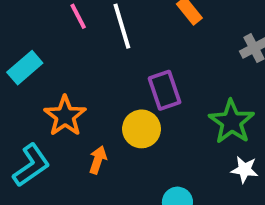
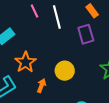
purple rectangle: (165, 90) -> (86, 34), moved

